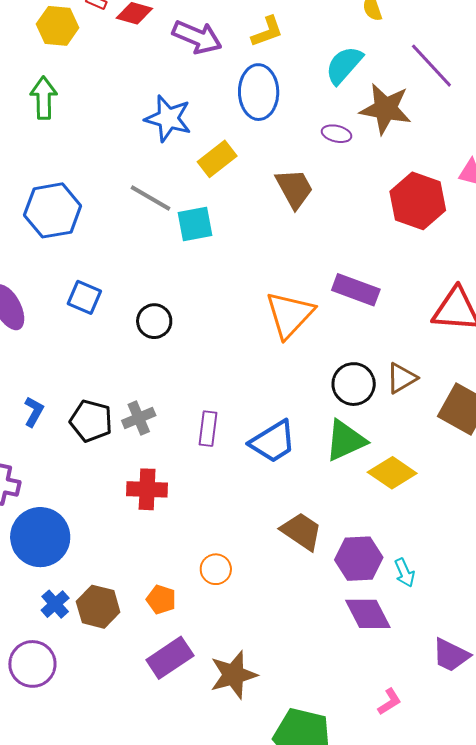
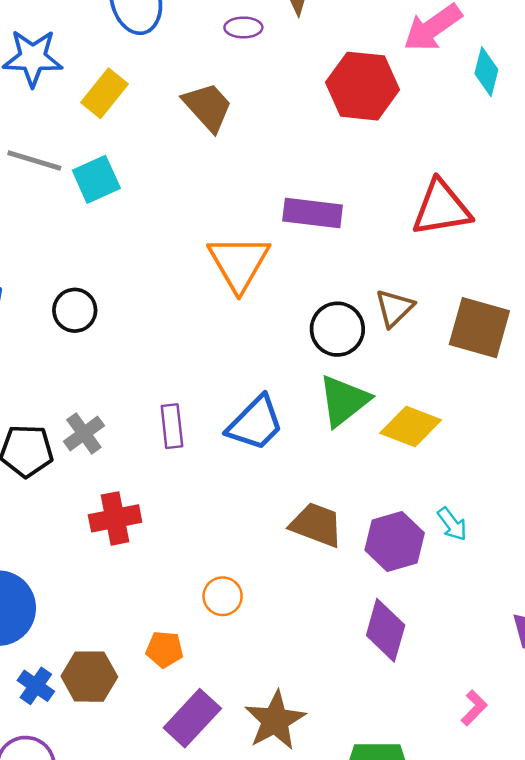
cyan arrow: (405, 573) -> (452, 524), moved
purple diamond: (368, 614) -> (386, 630), moved, turned 57

